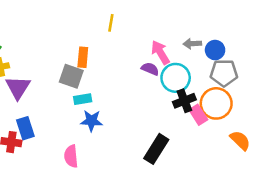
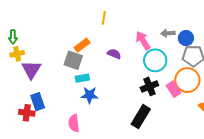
orange rectangle: (83, 57) -> (82, 45), turned 49
purple semicircle: (150, 69) -> (114, 54), moved
black cross: (184, 101) -> (149, 86), moved

